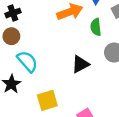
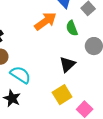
yellow square: (47, 100) -> (62, 95), moved

